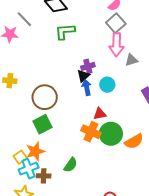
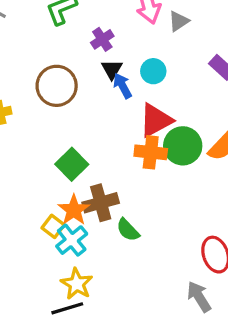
purple cross: (88, 66) -> (102, 39), moved
brown circle: (45, 97) -> (57, 86), moved
red triangle: (100, 114) -> (156, 120), size x1.6
green semicircle: (71, 165) -> (128, 230), moved, turned 119
brown cross: (44, 176) -> (101, 203), moved, size x1.5

